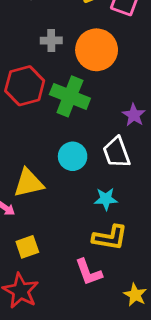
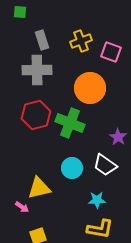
gray cross: (51, 40) -> (37, 70), moved, size x1.8
white trapezoid: (117, 152) -> (105, 165), turned -35

